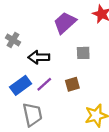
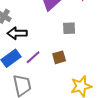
black arrow: (39, 57) -> (17, 33), moved

